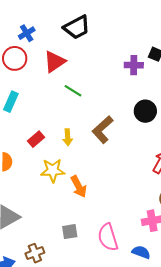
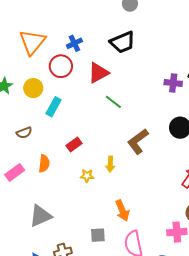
yellow arrow: (68, 137) -> (110, 164), moved
yellow star: (53, 170) -> (87, 176), size x0.6
orange arrow: (79, 187) -> (122, 211), moved

